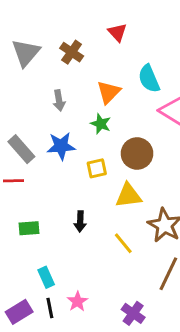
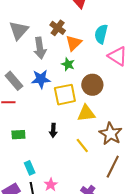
brown cross: (72, 52) -> (58, 28), moved
gray triangle: (26, 53) -> (19, 30), moved
cyan semicircle: (149, 79) -> (101, 34), turned 36
gray arrow: (59, 100) -> (40, 48), size x1.5
yellow square: (97, 168) -> (65, 95), size x1.6

